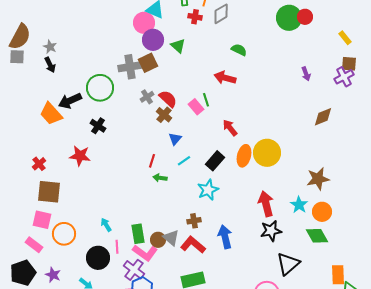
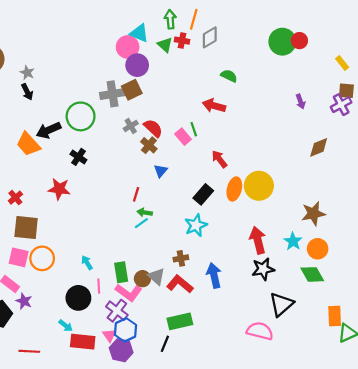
green triangle: (178, 46) -> (165, 45), moved
cyan line: (184, 161) -> (141, 223), moved
orange circle: (64, 234) -> (42, 258), moved
purple star: (53, 275) -> (24, 301), moved

